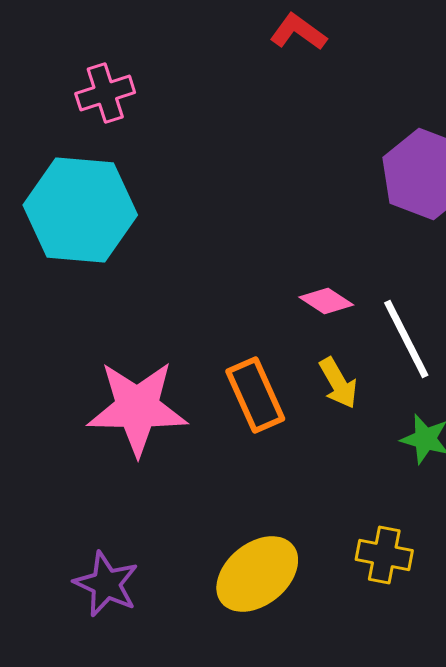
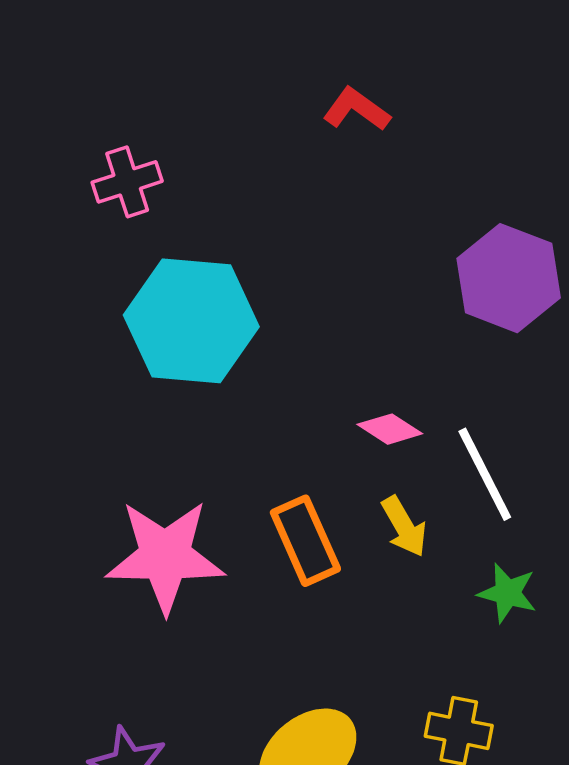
cyan hexagon: (80, 210) -> (191, 321), moved

